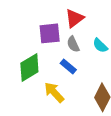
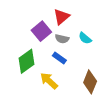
purple square: (50, 33) -> (41, 31), turned -30
gray semicircle: (73, 44) -> (62, 39), turned -48

